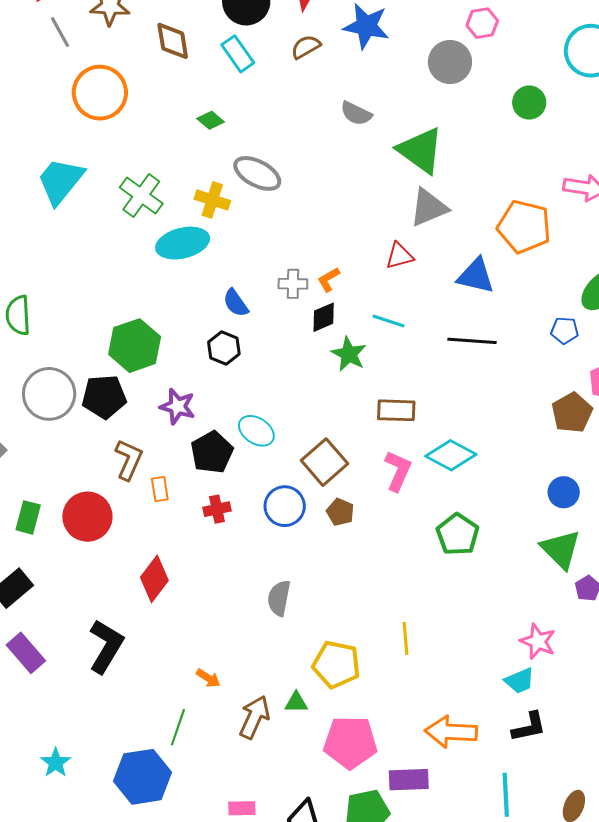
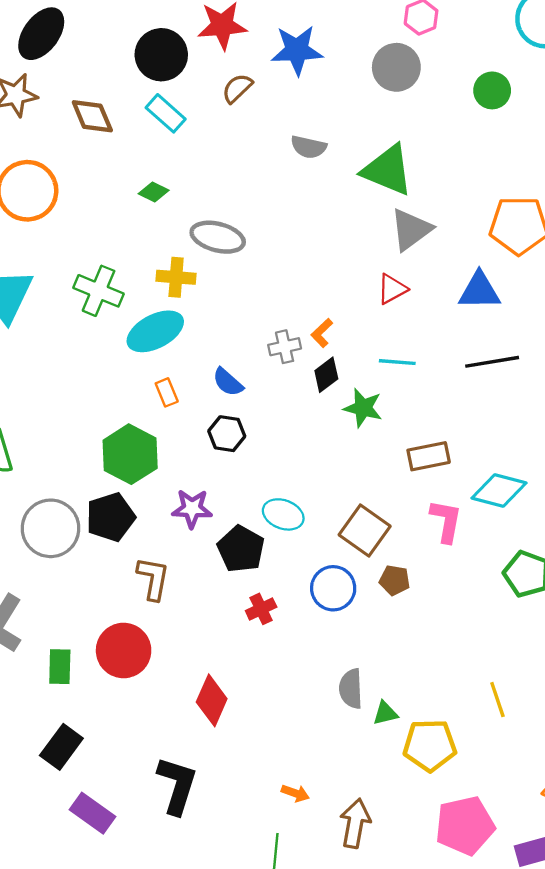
orange rectangle: (160, 489) -> (167, 392), moved
green triangle: (296, 702) -> (385, 713), moved

